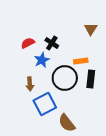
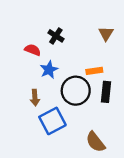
red semicircle: (28, 43) -> (33, 50), turned 48
black cross: (52, 43) -> (56, 36), moved
brown semicircle: (67, 123) -> (96, 142), moved

